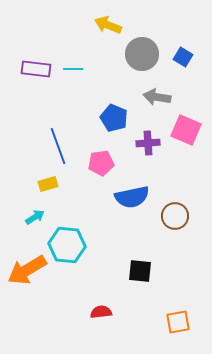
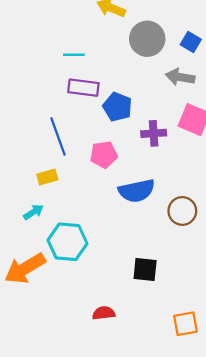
purple rectangle: (36, 69) -> (83, 88), moved
gray arrow: (157, 97) -> (180, 77), moved

